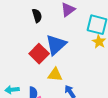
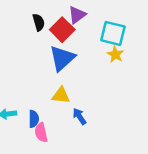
red square: (39, 54) -> (62, 30), moved

